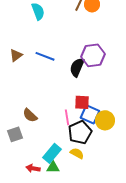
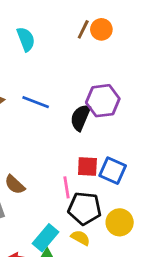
blue square: (90, 114) -> (113, 171), moved
yellow circle: (105, 120) -> (120, 222), moved
black pentagon: (80, 132) -> (85, 208), turned 30

